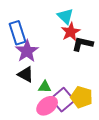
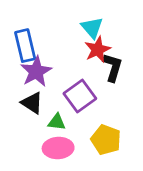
black L-shape: (83, 44) -> (113, 67), turned 90
purple square: (63, 100) -> (80, 96), moved
pink ellipse: (47, 106) -> (58, 148), turned 30

